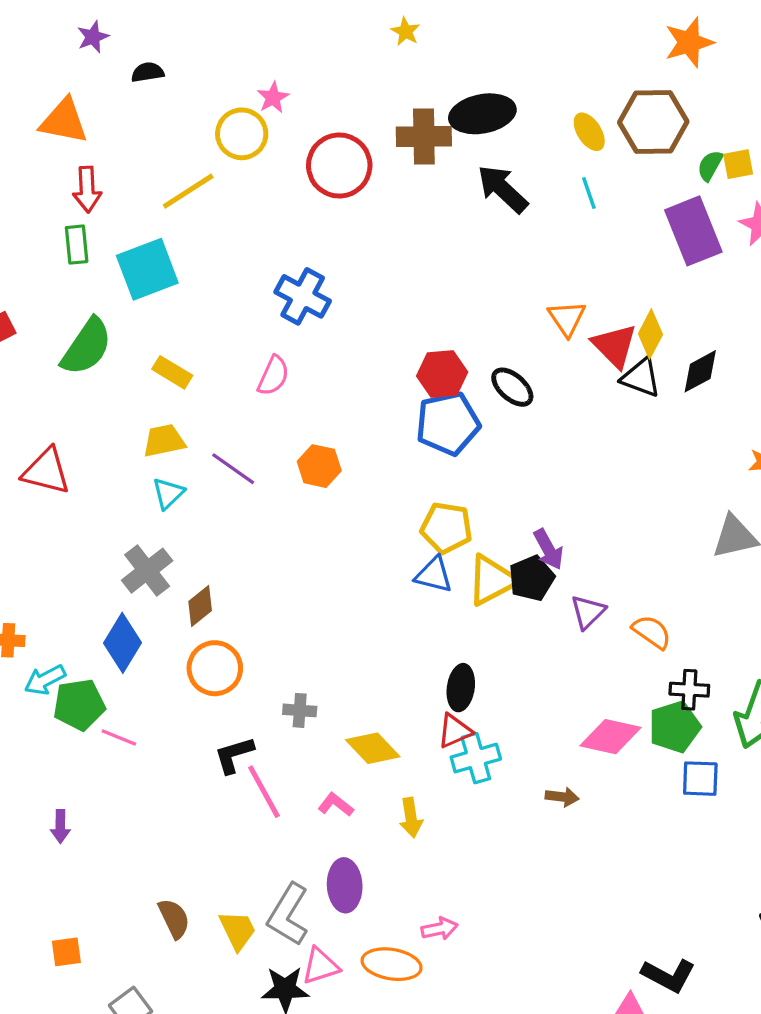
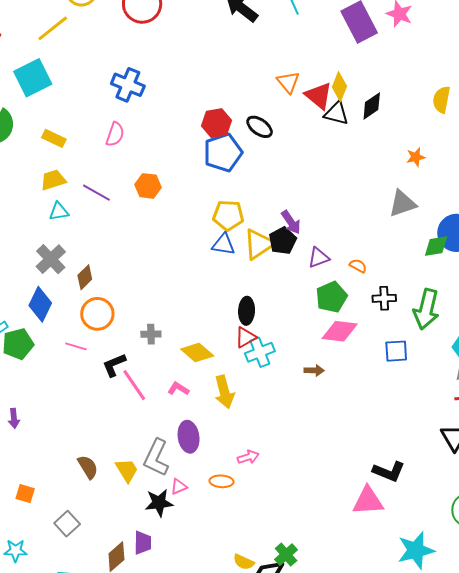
cyan triangle: (168, 493) -> (59, 211), turned 40
purple triangle: (588, 612) -> (318, 258), turned 30
orange semicircle: (652, 632) -> (358, 266), size x0.7
green pentagon: (675, 727) -> (331, 297), moved
pink line: (119, 737) -> (76, 346), moved
yellow arrow: (411, 818) -> (224, 392), size x1.4
orange square: (66, 952) -> (25, 494), turned 30
orange ellipse: (392, 964) -> (221, 481), size x0.7
pink triangle: (320, 966) -> (179, 487), size x0.7

